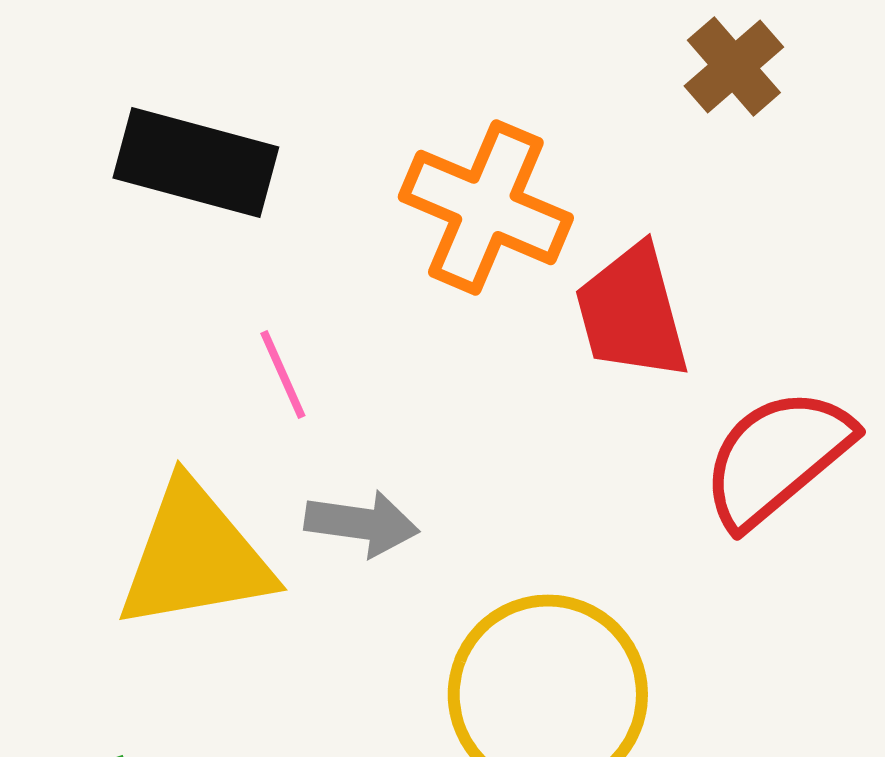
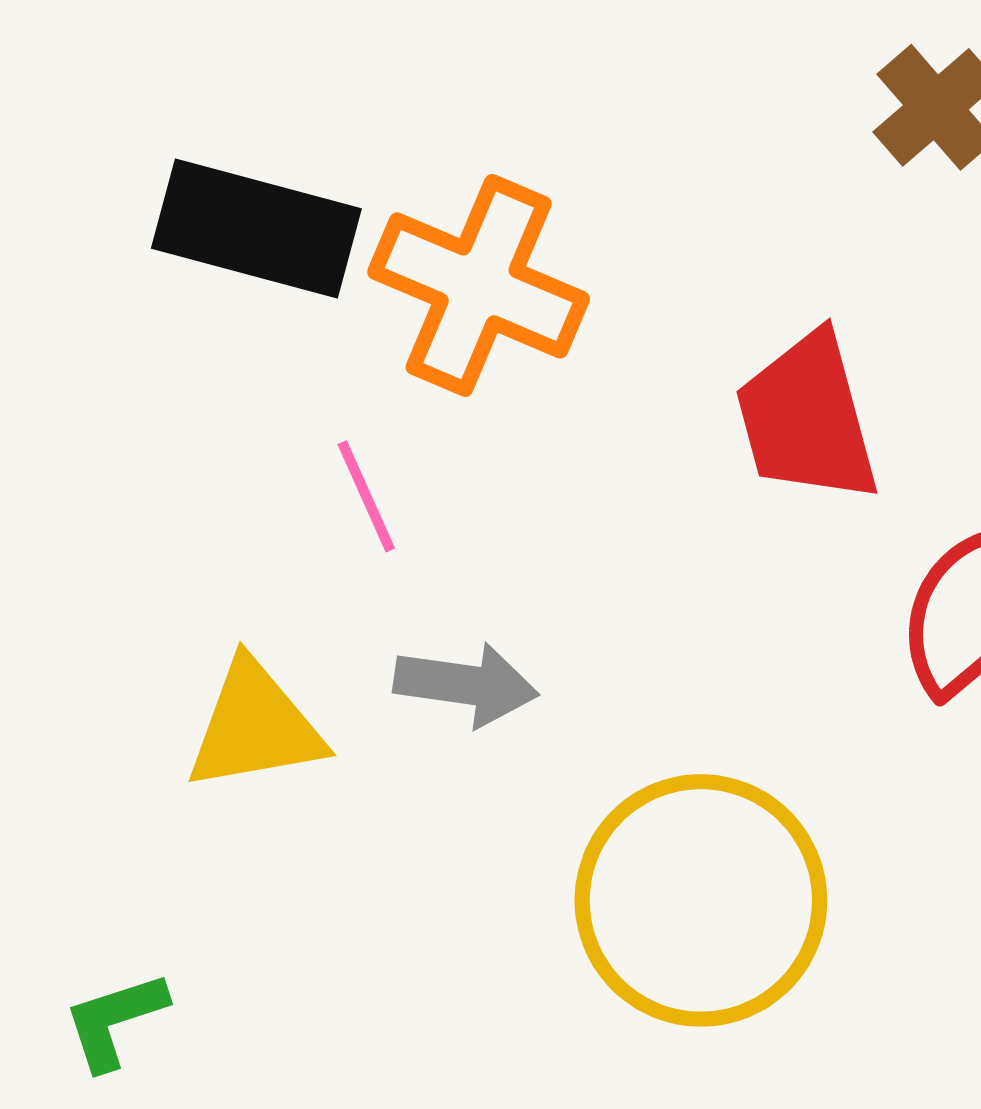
orange cross: (486, 207) -> (479, 285), moved
yellow triangle: (195, 556) -> (255, 726), size x0.7

